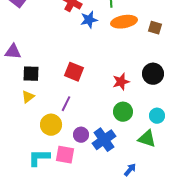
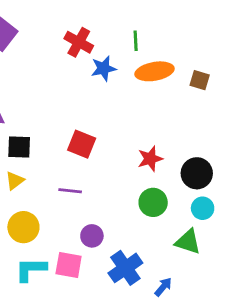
black circle: (153, 74) -> (197, 173), moved
purple line: (66, 104) -> (70, 191), turned 70
yellow circle: (51, 125) -> (23, 227), moved
blue cross: (104, 140) -> (125, 268), moved

